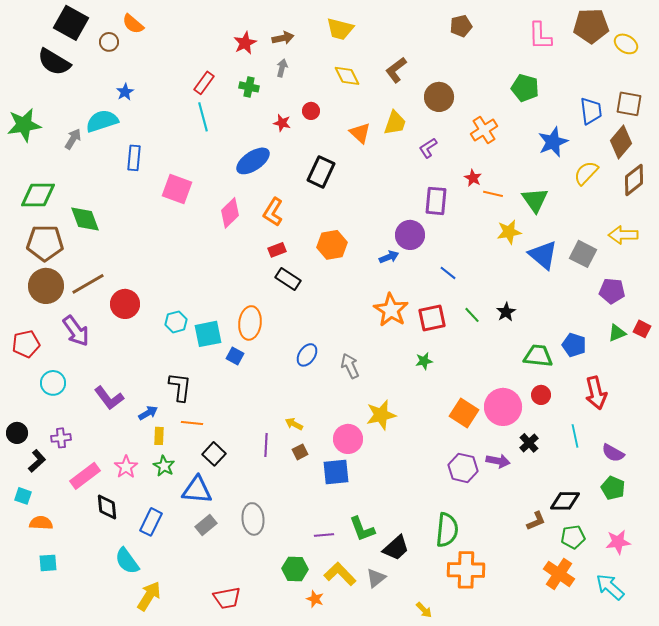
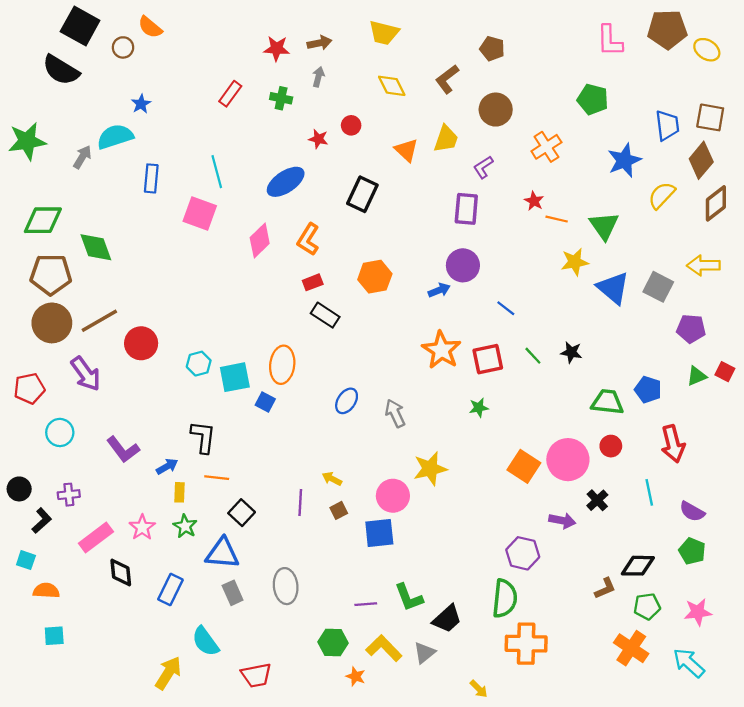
brown pentagon: (461, 26) -> (492, 49), moved, turned 30
red star: (245, 43) -> (277, 49), turned 30
cyan line: (203, 117) -> (217, 172), moved
purple rectangle: (436, 201) -> (466, 209), moved
black star: (506, 312) -> (571, 352), turned -30
purple hexagon: (463, 468) -> (523, 553), moved
gray rectangle: (206, 525) -> (233, 593), turned -75
cyan semicircle: (127, 561) -> (205, 641), moved

